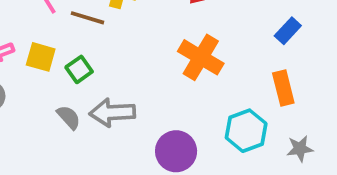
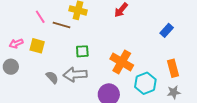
orange cross: (201, 57) -> (122, 62), moved
green square: (79, 69) -> (82, 51), moved, turned 32
orange rectangle: (283, 88) -> (173, 68), moved

